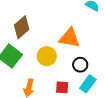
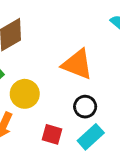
yellow circle: (47, 56) -> (25, 94), moved

